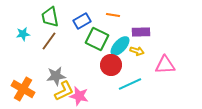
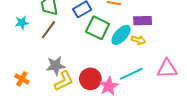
red circle: (111, 65) -> (90, 79), moved
pink triangle: (165, 65) -> (167, 69), moved
orange cross: (23, 89) -> (22, 79), size x0.6
pink star: (79, 96) -> (109, 86), moved, turned 30

